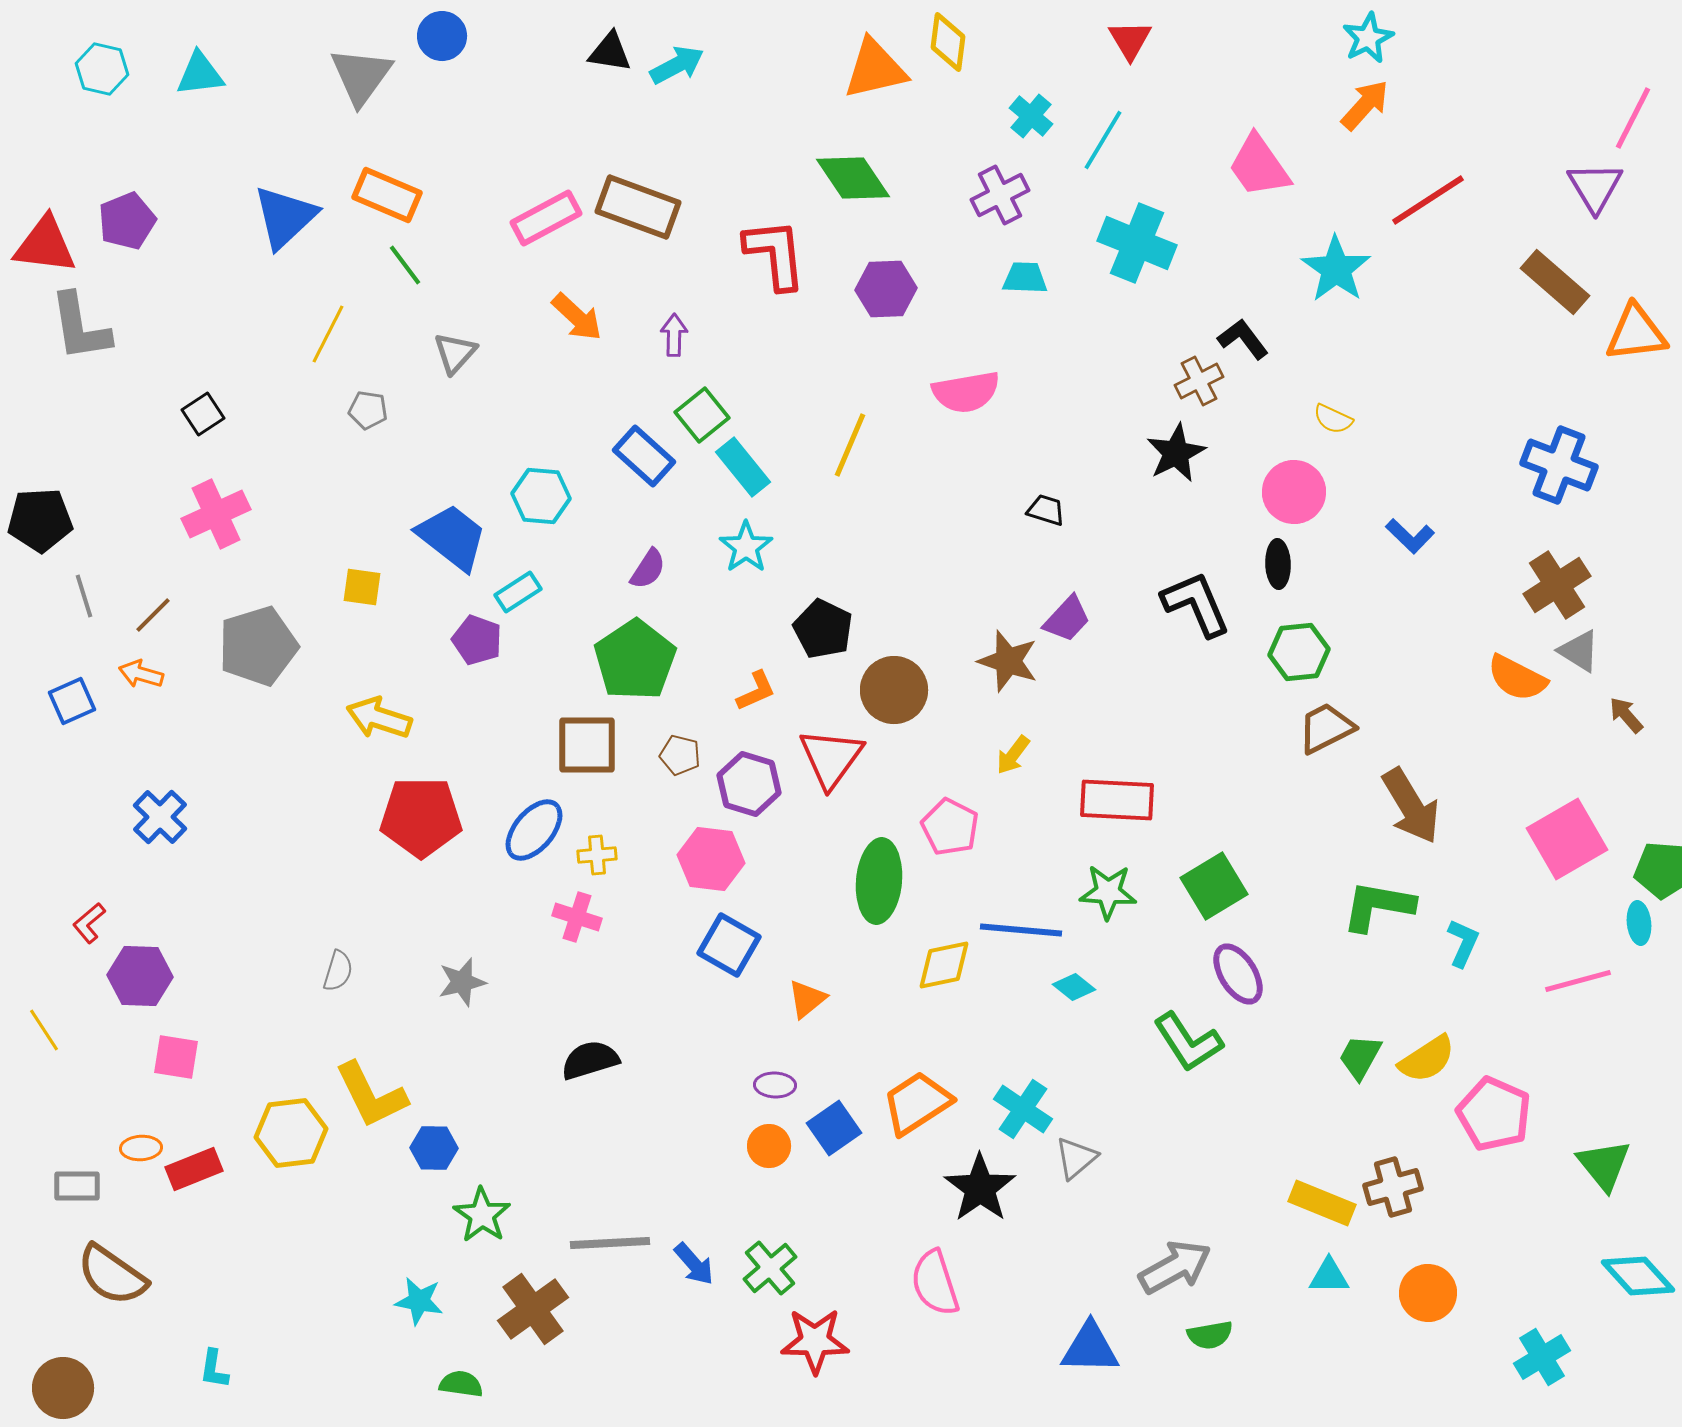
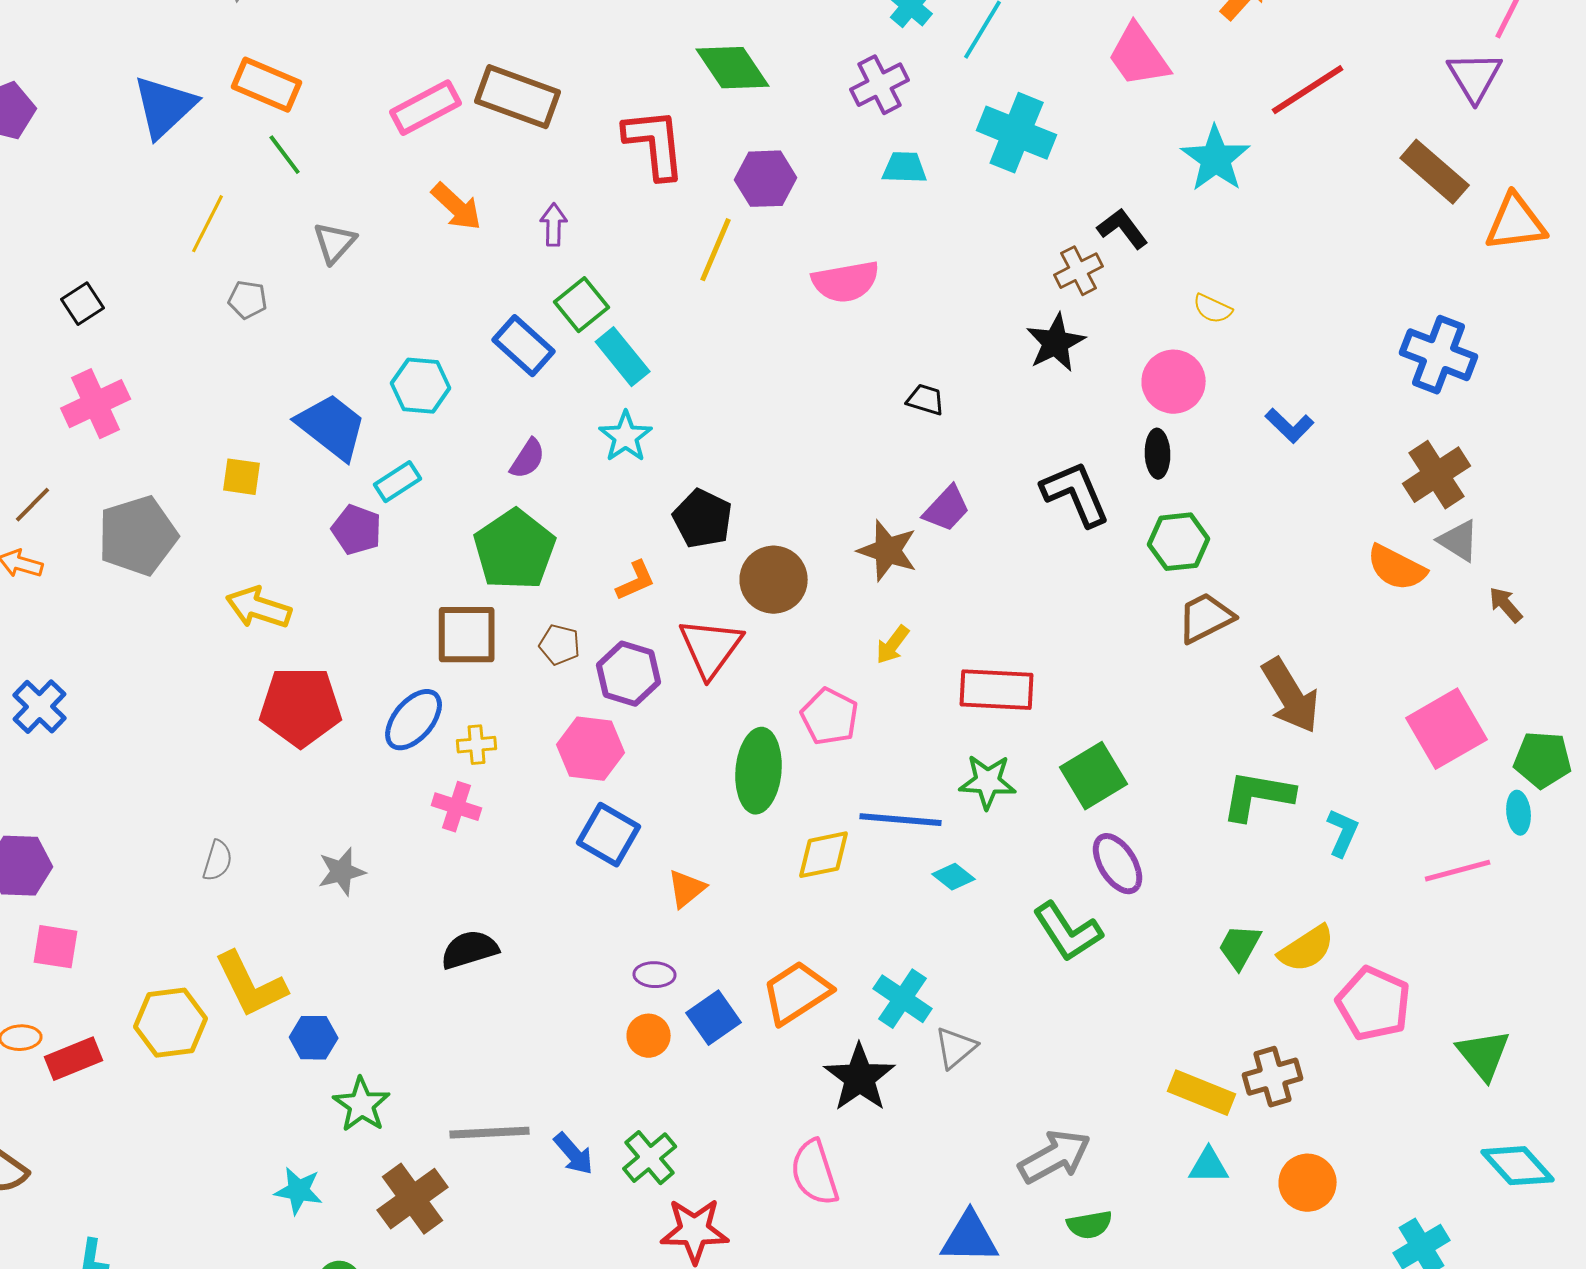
yellow line: (850, 445) -> (716, 250), moved

